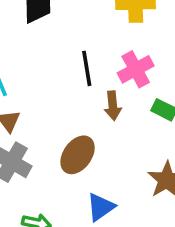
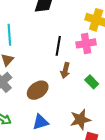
pink cross: (136, 69) -> (86, 43), moved

